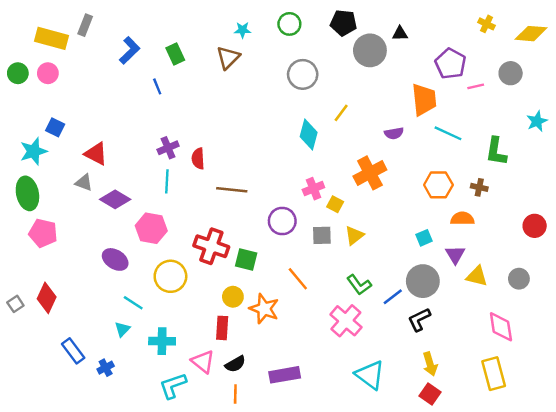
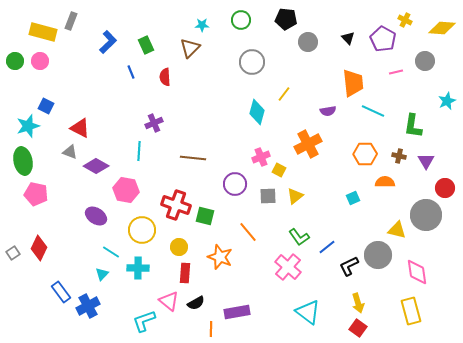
black triangle: (400, 34) -> (348, 38), moved, turned 48
gray circle: (370, 50) -> (308, 42), size x0.7
purple pentagon: (450, 64) -> (383, 39), moved
purple cross: (168, 148) -> (154, 123), moved
red semicircle: (198, 159) -> (165, 77), moved
purple triangle: (455, 255) -> (426, 161), moved
gray circle: (519, 279) -> (426, 215), moved, size x1.8
gray circle: (423, 281) -> (378, 255), moved
yellow circle: (233, 297) -> (179, 247), moved
cyan cross: (162, 341) -> (138, 268), moved
blue cross: (106, 368) -> (88, 306), size x1.6
orange line: (235, 394) -> (211, 329), moved

